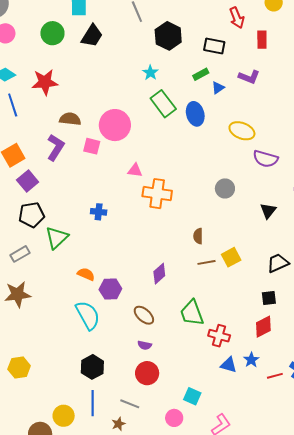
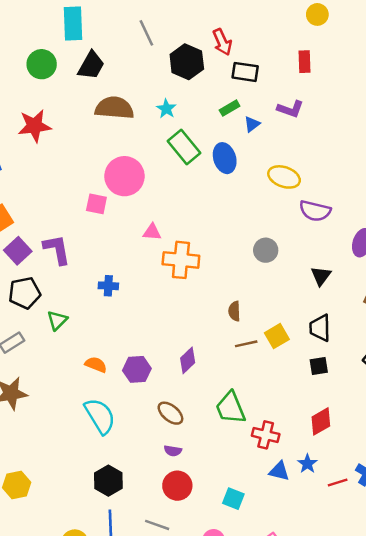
red arrow: (237, 18) -> (222, 42), moved
brown semicircle: (70, 119) -> (114, 108), moved, size x1.4
purple L-shape: (56, 147) -> (57, 249), moved, turned -40
green triangle: (57, 238) -> (57, 320), size x0.7
black trapezoid: (278, 263) -> (320, 328), moved, turned -65
purple hexagon: (110, 289) -> (137, 369), moved
black square: (269, 298) -> (319, 366), moved
cyan square: (192, 396) -> (233, 499), moved

